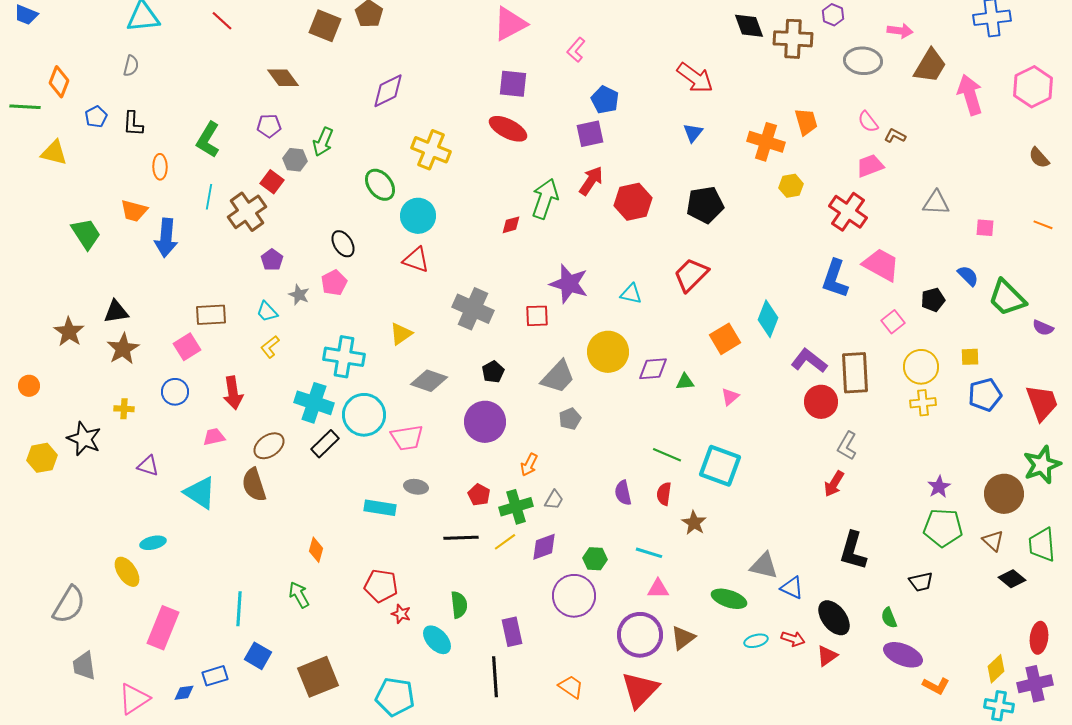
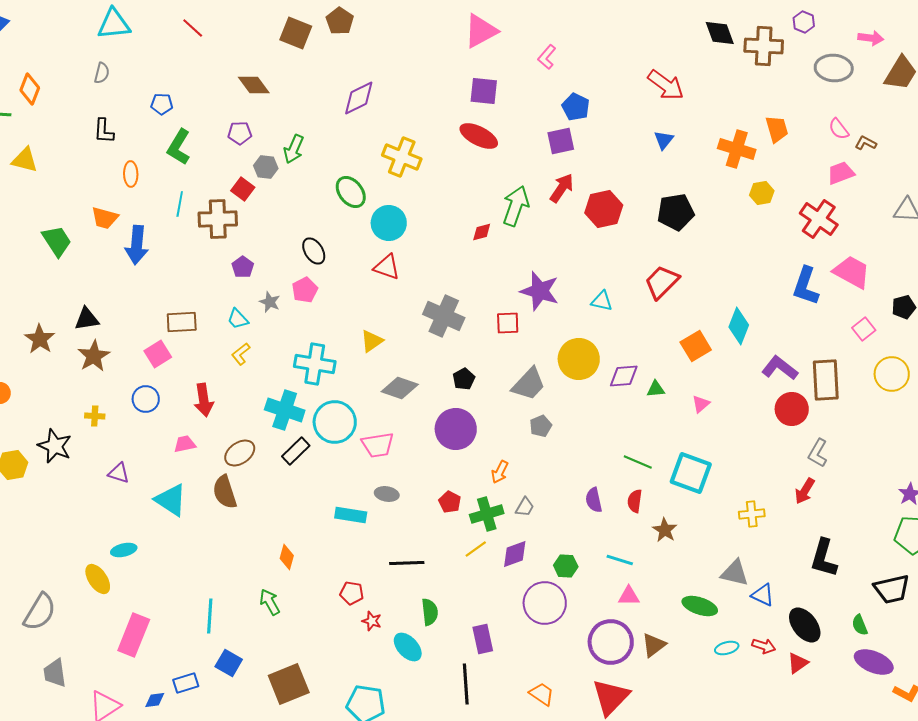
blue pentagon: (96, 117) -> (162, 104), moved, turned 30
brown cross: (247, 212) -> (218, 219), turned 33
yellow cross: (923, 403) -> (752, 514), moved
black line: (461, 538) -> (407, 563), moved
black trapezoid: (921, 582) -> (892, 589), size x1.5
red pentagon: (381, 586) -> (352, 593), size x0.7

